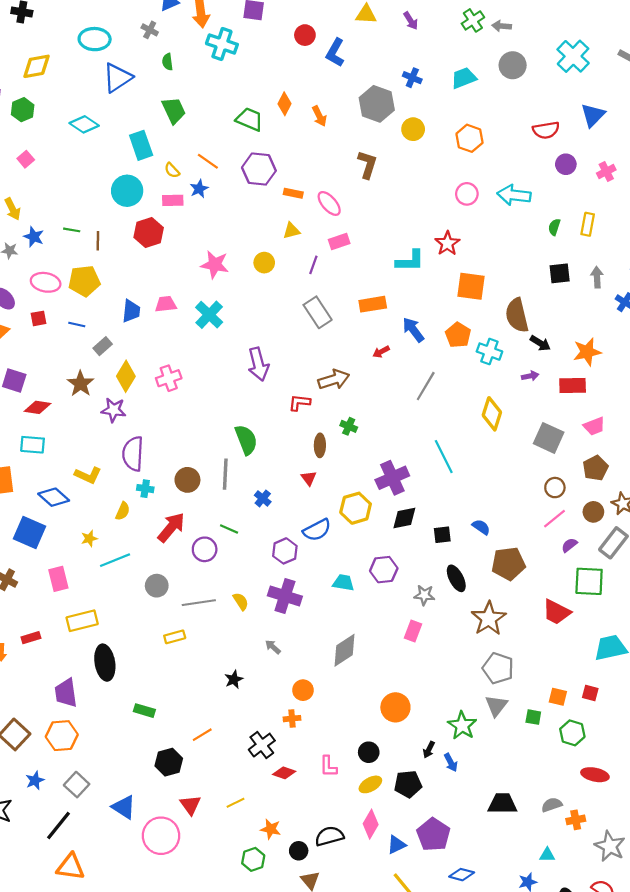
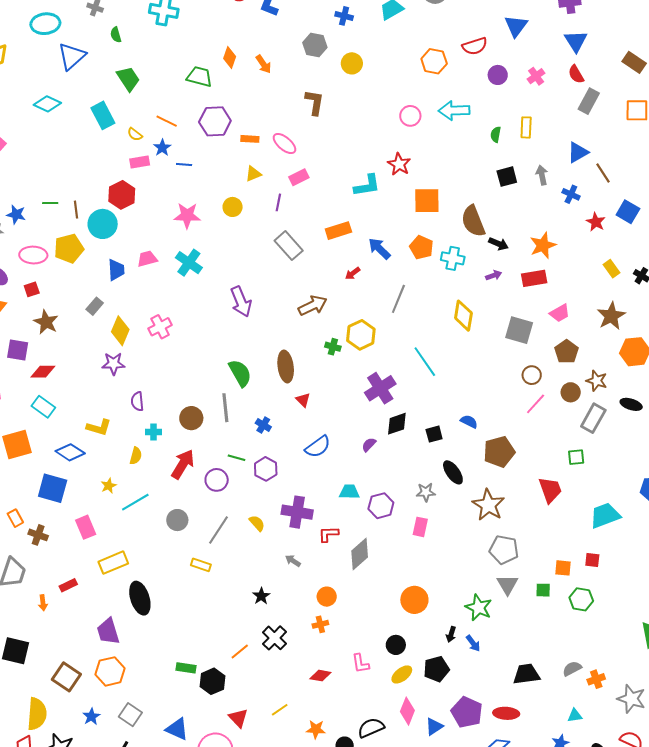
gray hexagon: (377, 104) -> (315, 45), size x0.7
orange hexagon: (469, 138) -> (434, 61), moved
cyan circle: (127, 191) -> (103, 224), moved
blue line: (77, 325) -> (184, 165), moved
brown star: (80, 384) -> (46, 322), moved
red L-shape: (299, 403) -> (328, 534), moved
cyan rectangle: (33, 445) -> (43, 407), turned 40
brown ellipse: (320, 445) -> (286, 366), moved, size x1.4
purple semicircle: (133, 454) -> (137, 401), size x0.6
yellow hexagon: (356, 508) -> (361, 335), moved
purple semicircle: (569, 545) -> (369, 445), moved
purple hexagon: (285, 551) -> (266, 469), moved
purple hexagon: (384, 570) -> (381, 506), moved
green square: (589, 581) -> (576, 457), size x0.6
gray line: (199, 603) -> (219, 530), turned -40
red trapezoid: (557, 612) -> (550, 490), turned -128
yellow rectangle: (175, 637) -> (201, 565), turned 42
green rectangle: (144, 711) -> (186, 668), moved
black cross: (262, 745) -> (275, 638), moved
red ellipse: (595, 775) -> (506, 713), moved

